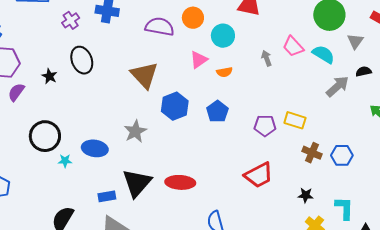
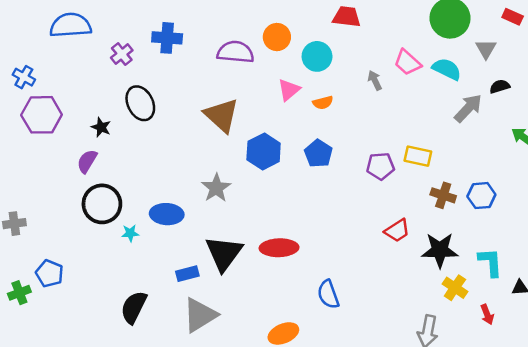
purple semicircle: (16, 92) -> (87, 161), moved
red trapezoid: (259, 175) -> (397, 231), moved, size x0.7
black star: (306, 195) -> (440, 250), size x1.8

